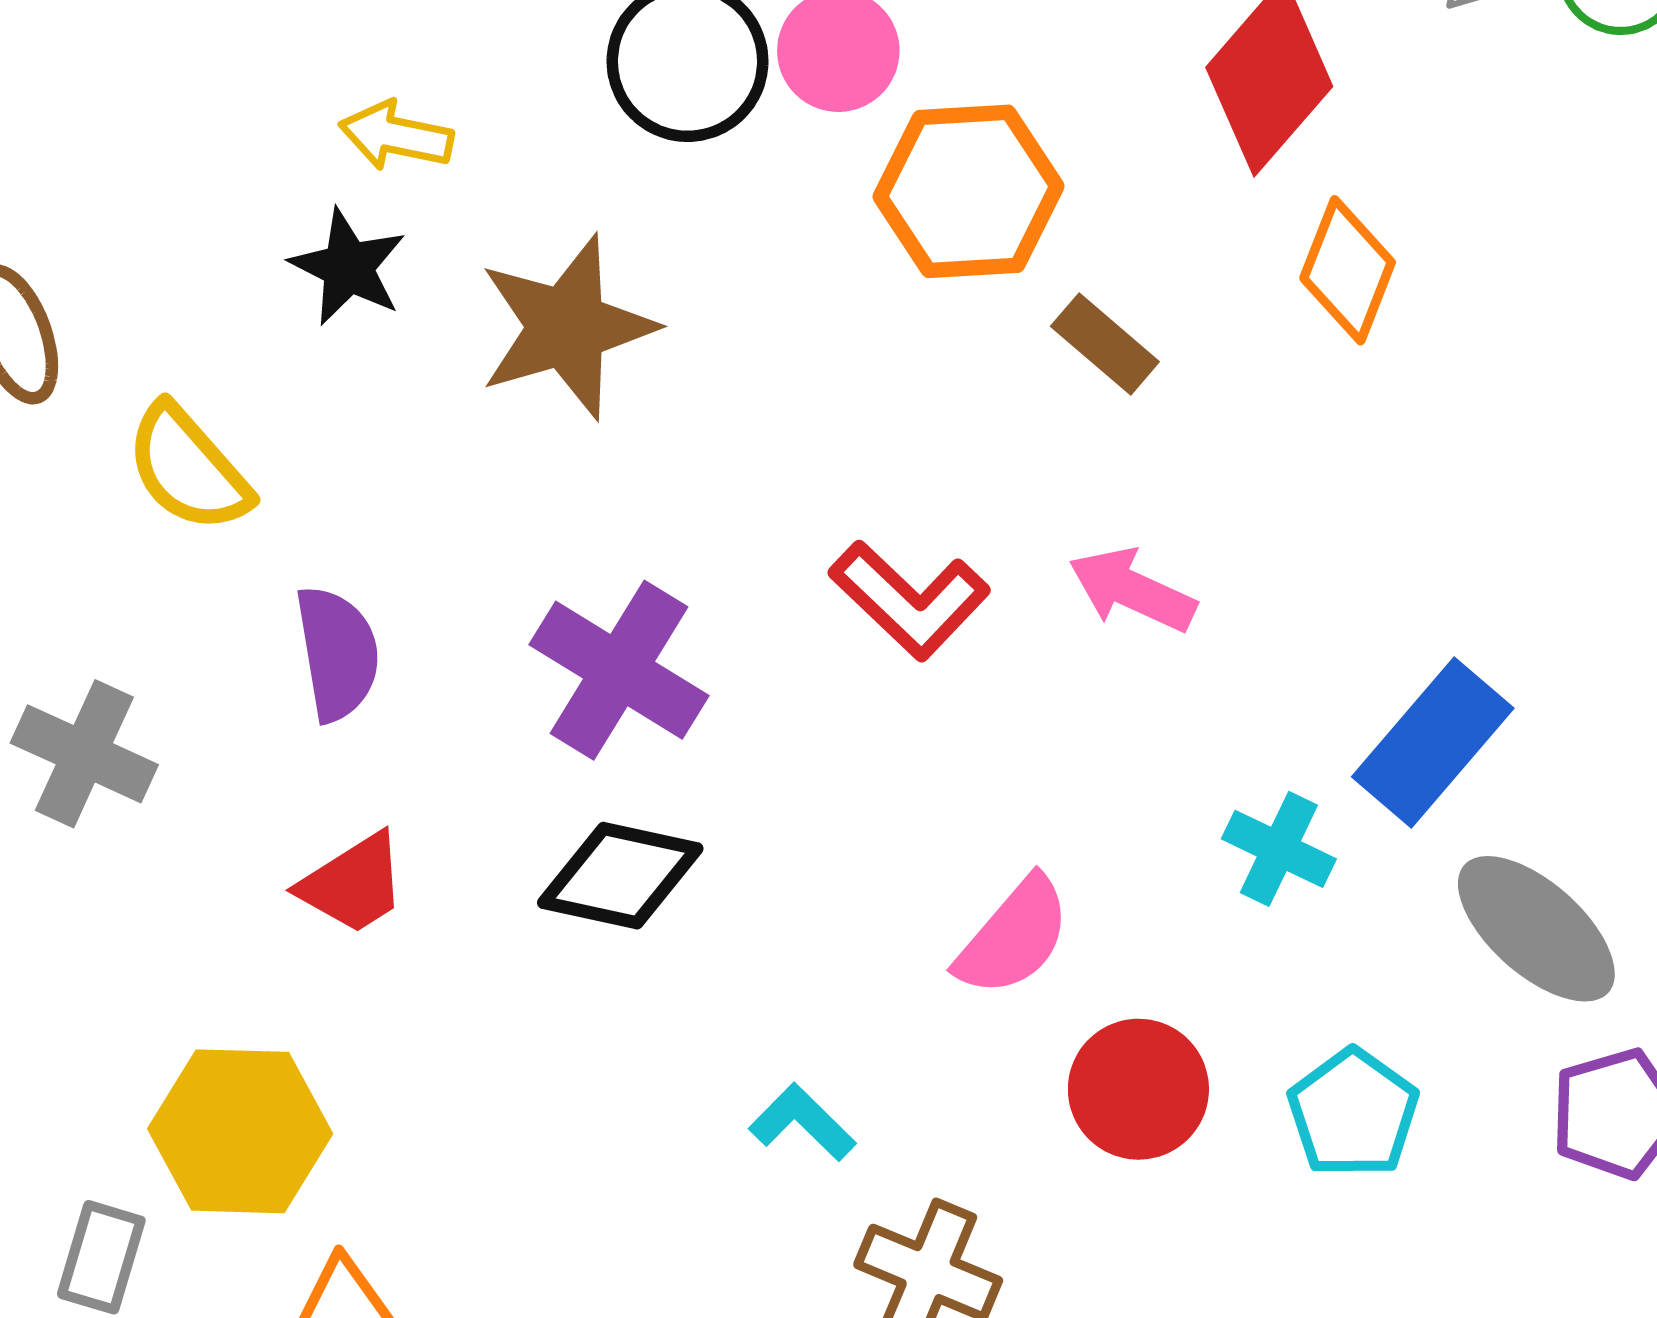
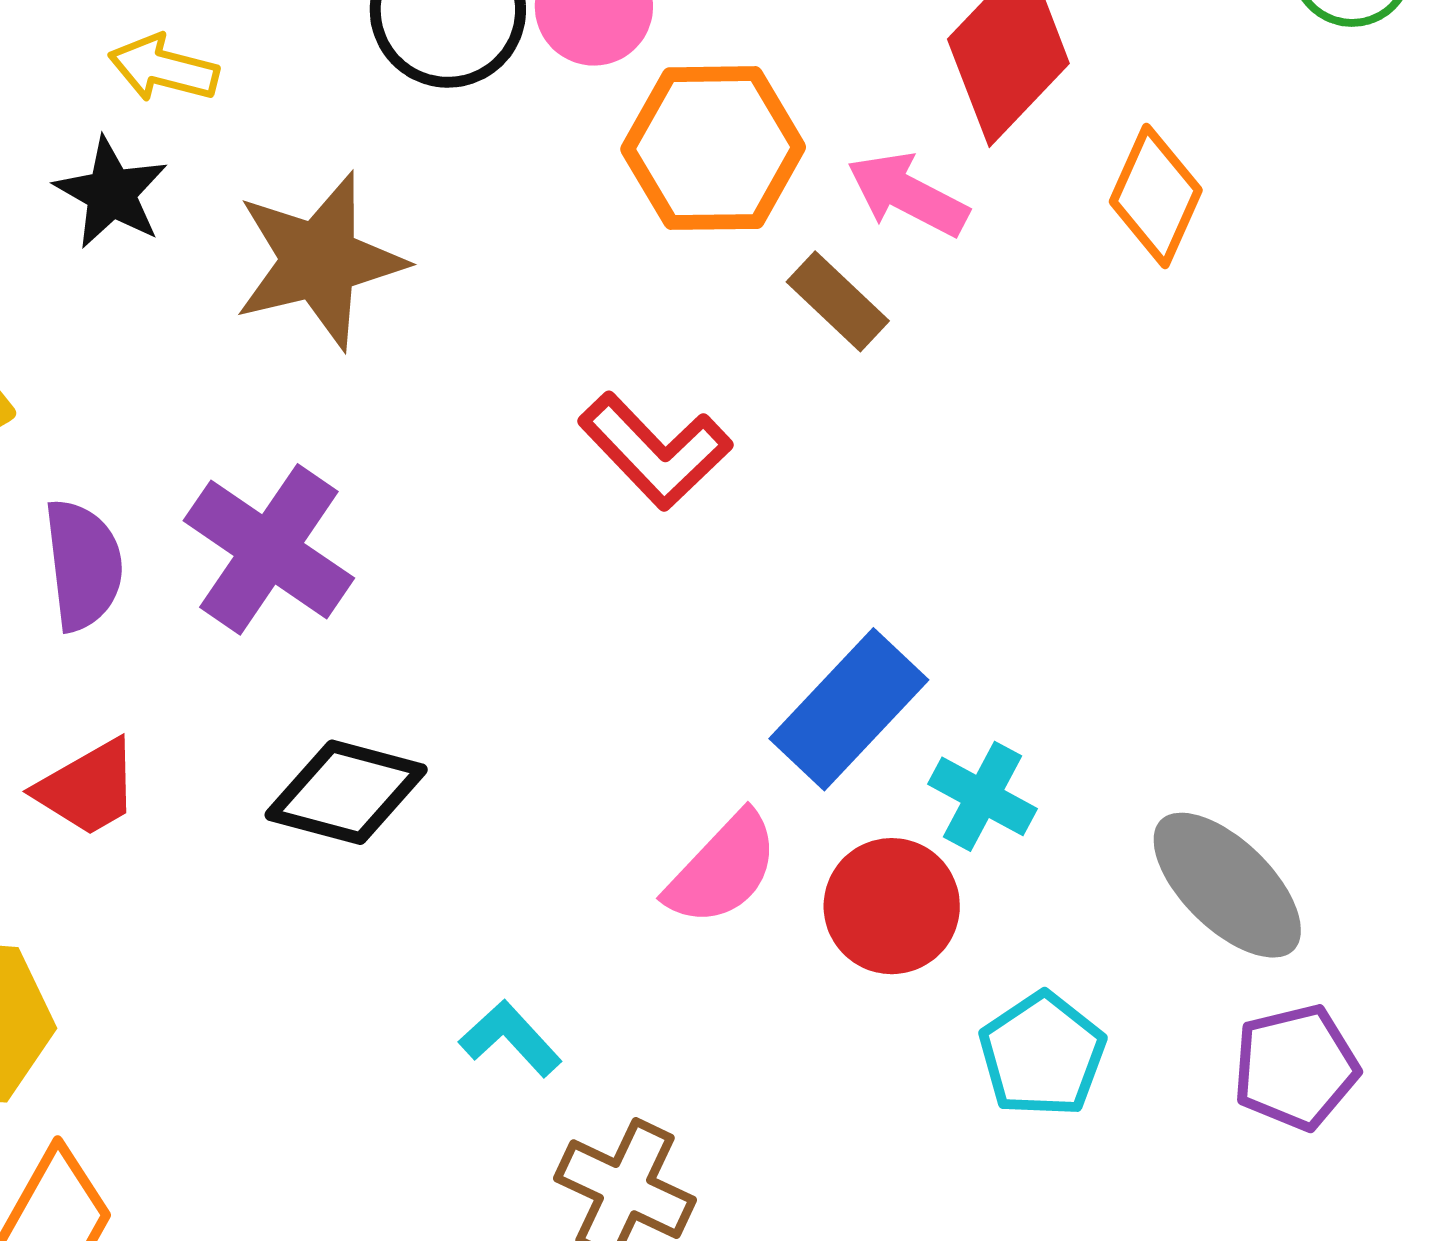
orange diamond: (1348, 270) -> (1156, 196), moved
pink arrow: (1132, 590) -> (908, 194), moved
red L-shape: (910, 600) -> (655, 451), moved
purple cross: (619, 670) -> (269, 549), moved
blue rectangle: (1433, 742) -> (849, 709), moved
red circle: (1138, 1089) -> (892, 906), moved

